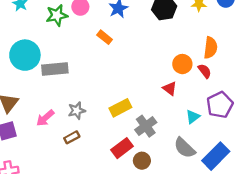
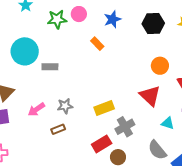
orange circle: (182, 64) -> (160, 66), moved
gray rectangle: (55, 69) -> (50, 67), size x0.7
red triangle: (170, 88) -> (150, 96), size x1.6
cyan triangle: (193, 117) -> (168, 123), turned 48

